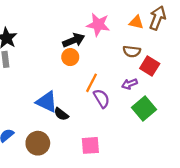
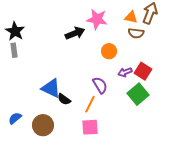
brown semicircle: (132, 51) -> (136, 33), moved
orange circle: (70, 57) -> (109, 51), moved
red square: (150, 66) -> (143, 71), moved
orange line: (91, 83) -> (90, 104), moved

